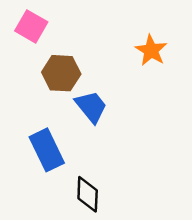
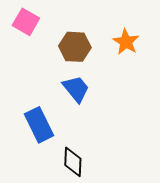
brown hexagon: (61, 73) -> (75, 47), moved

